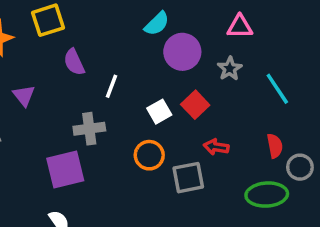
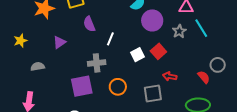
cyan line: (277, 89) -> (201, 28), moved
purple triangle: (24, 96) -> (59, 42), turned 32
red semicircle: (275, 146) -> (204, 77), turned -32
orange circle: (149, 155) -> (118, 87), moved
gray circle: (300, 167) -> (218, 65), moved

